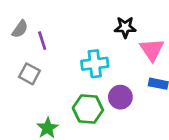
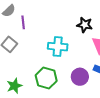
purple circle: (120, 97) -> (80, 77), moved

